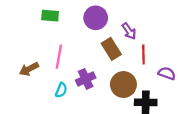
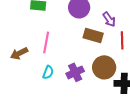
brown rectangle: (111, 49) -> (93, 35), turned -42
purple cross: (86, 79) -> (75, 72), moved

